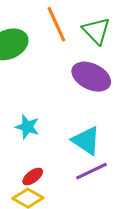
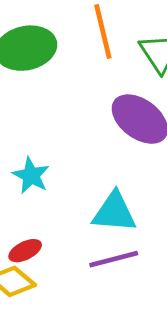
cyan triangle: (86, 141) -> (114, 212), turned -40

